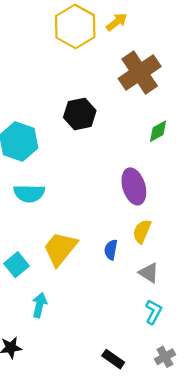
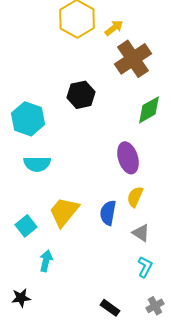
yellow arrow: (117, 22) -> (114, 28), moved
green diamond: (158, 131) -> (149, 110), size x1.4
blue semicircle: (111, 250) -> (108, 213), size x1.4

